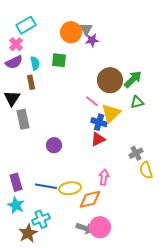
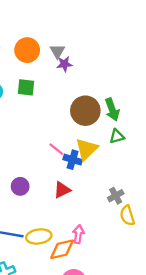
orange circle: (71, 32) -> (27, 50), moved
green arrow: (133, 79) -> (112, 109), turned 114
pink line: (92, 101) -> (56, 149), moved
red triangle: (98, 139) -> (62, 190), moved
pink arrow: (104, 177) -> (78, 234), moved

